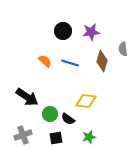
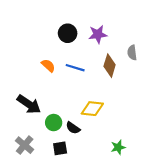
gray cross: (23, 135) -> (25, 145), turned -30
green star: (89, 137) -> (118, 147), moved

